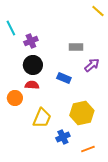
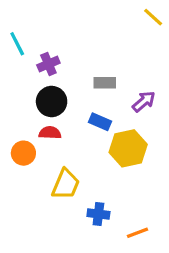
gray rectangle: (76, 47) -> (105, 83), moved
yellow hexagon: (82, 113) -> (128, 148), moved
blue cross: (63, 137) -> (98, 214), turned 32

